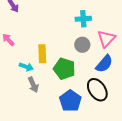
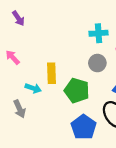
gray arrow: (33, 85) -> (19, 109), moved

